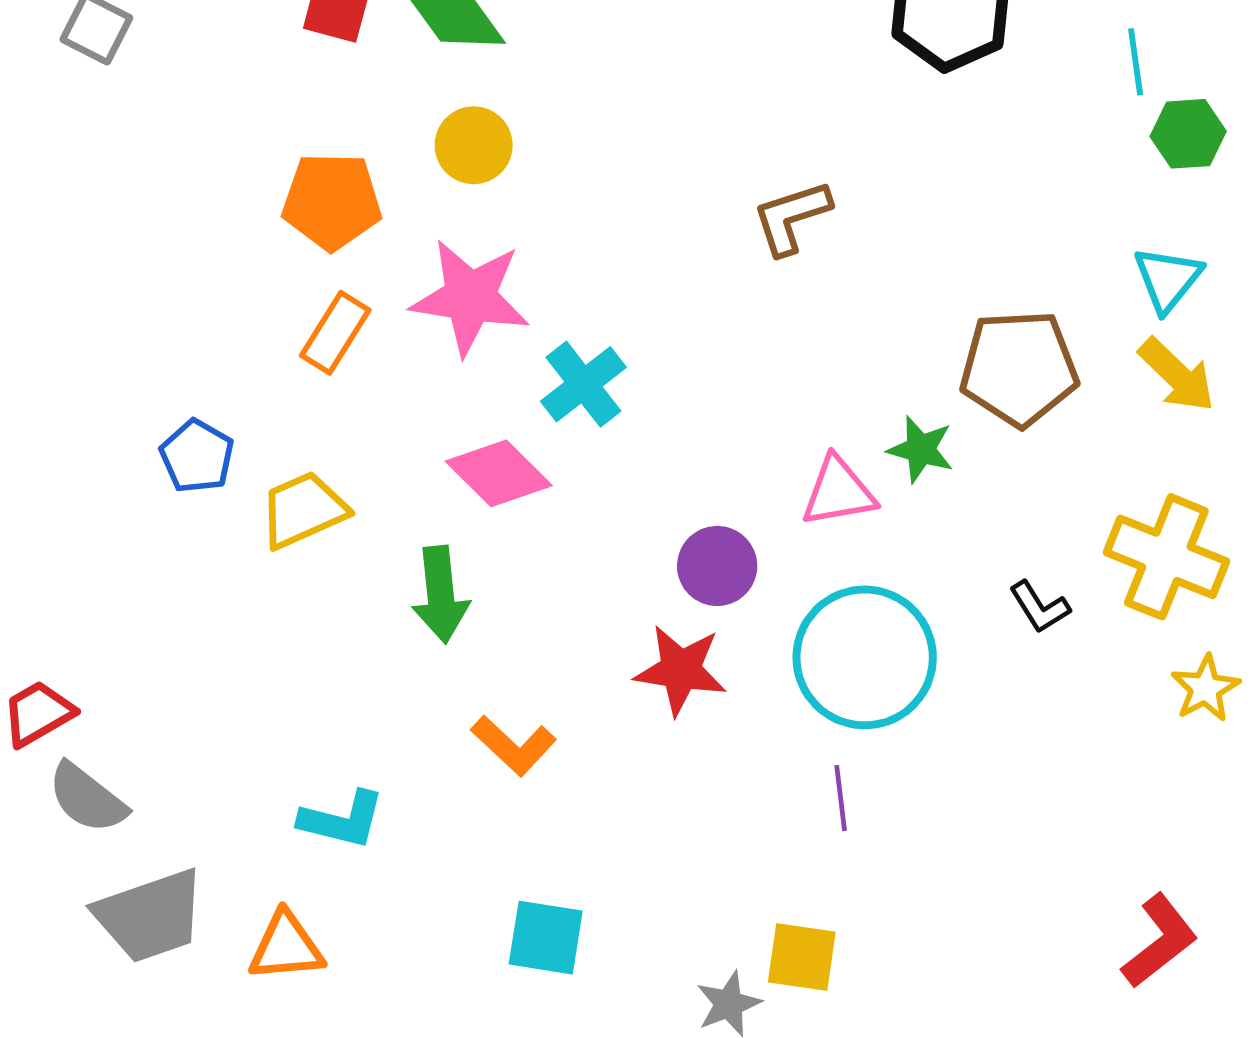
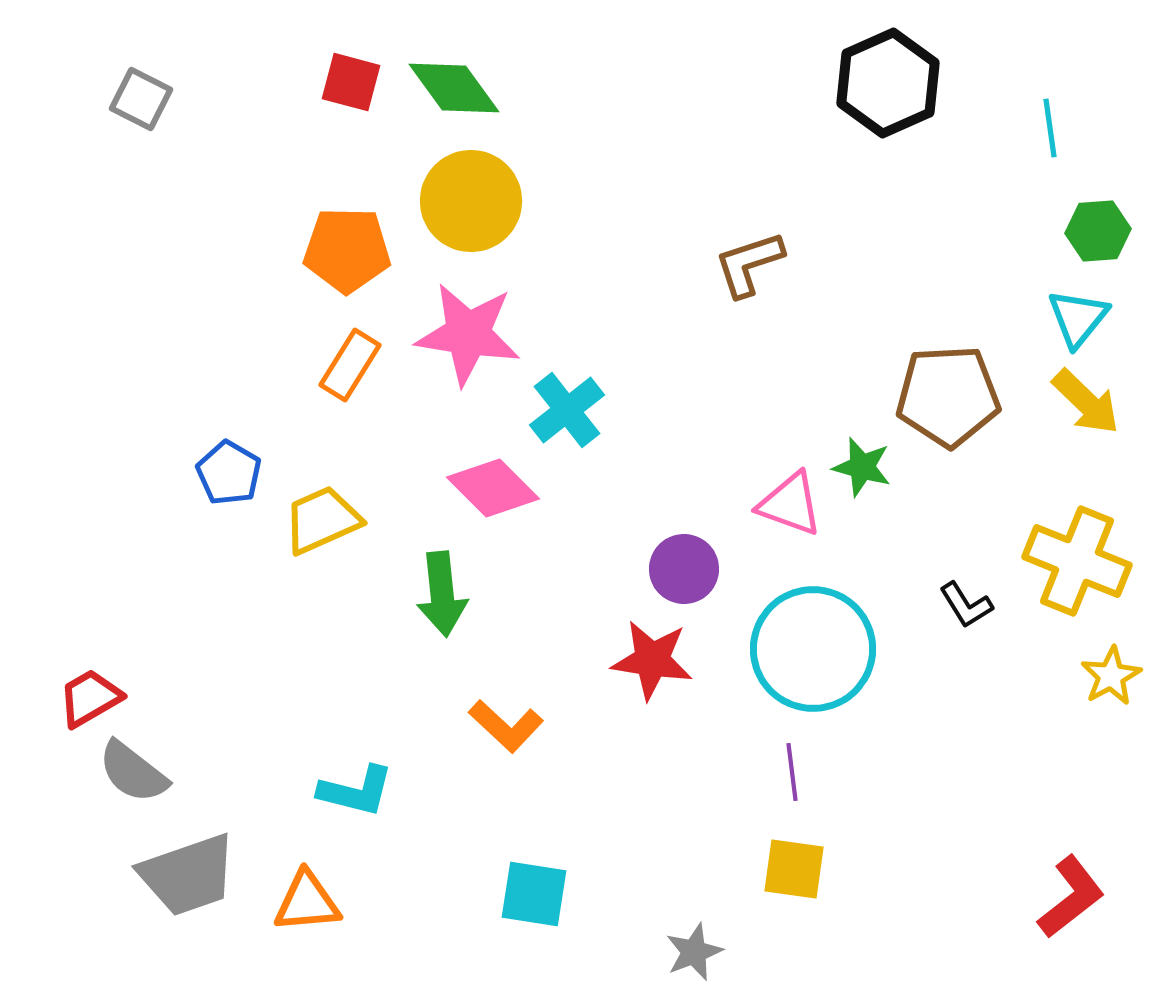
green hexagon: (1188, 134) -> (1098, 231), moved
yellow circle: (474, 145) -> (471, 201), size x1.5
pink triangle: (838, 492) -> (790, 504), turned 30
yellow square: (802, 957) -> (794, 869), moved

